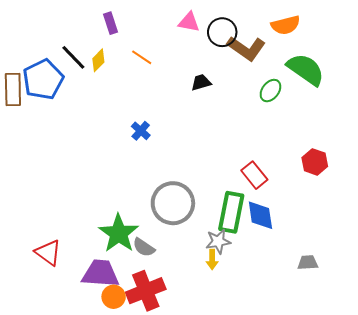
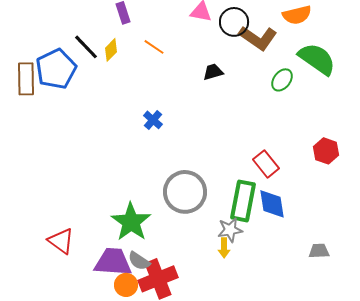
gray semicircle: (144, 247) -> (139, 261), moved

